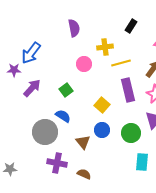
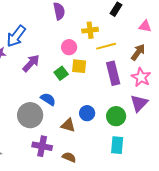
purple arrow: (32, 88) -> (31, 63), moved
green square: (66, 90) -> (61, 73), moved
yellow square: (102, 105) -> (79, 66), moved, turned -35
brown triangle: (83, 142) -> (68, 125), turned -35
cyan rectangle: (142, 162) -> (117, 145), moved

